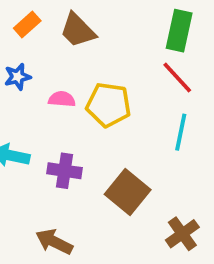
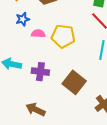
blue star: (18, 77) -> (23, 19), moved

